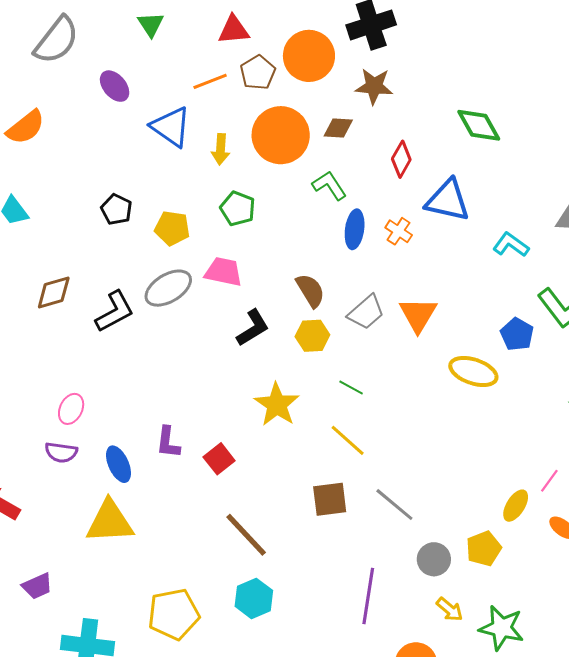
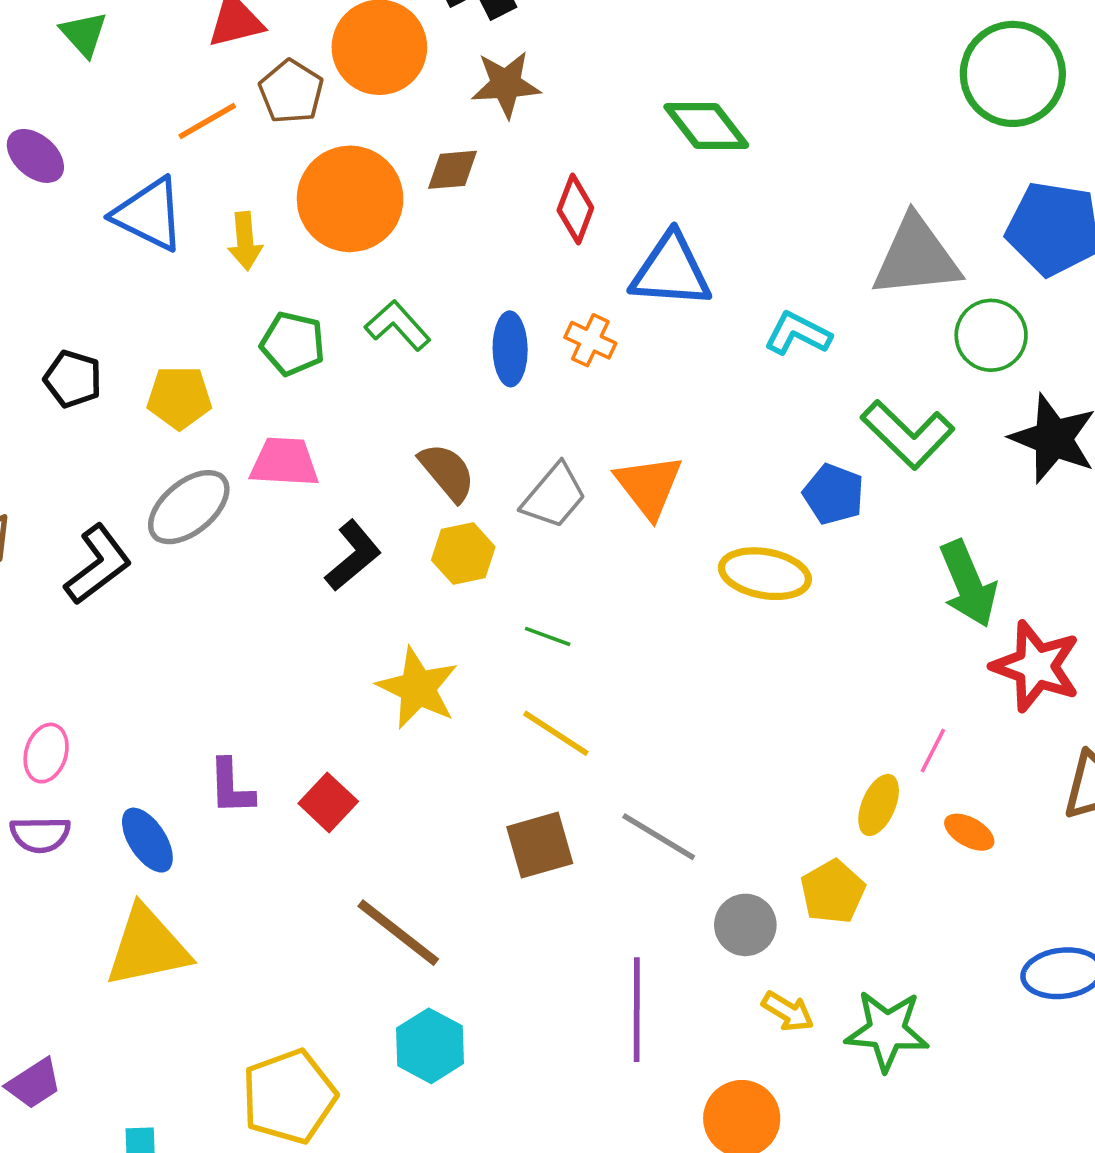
green L-shape: (329, 186) -> (398, 325), moved

